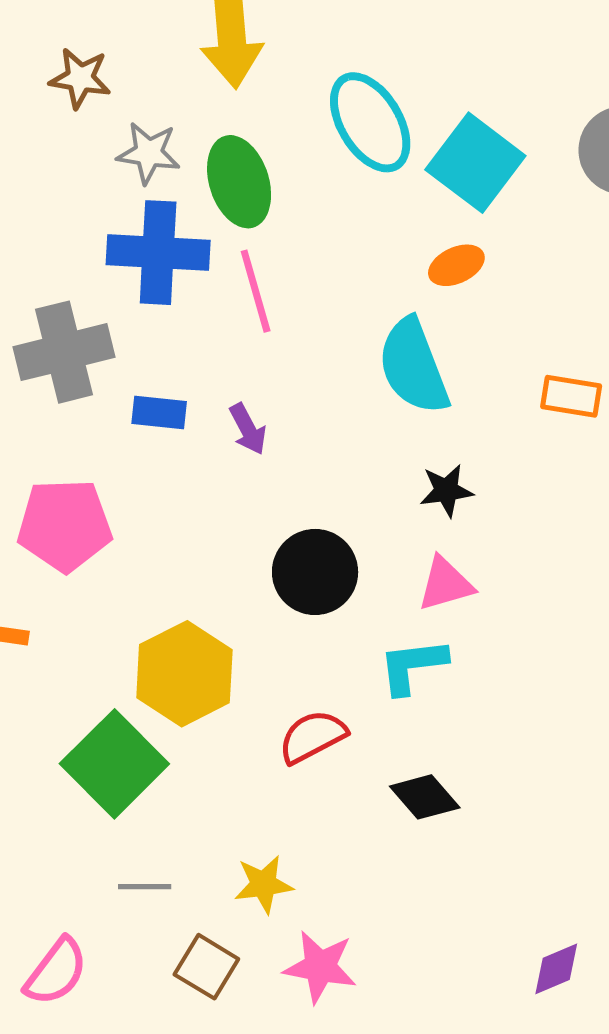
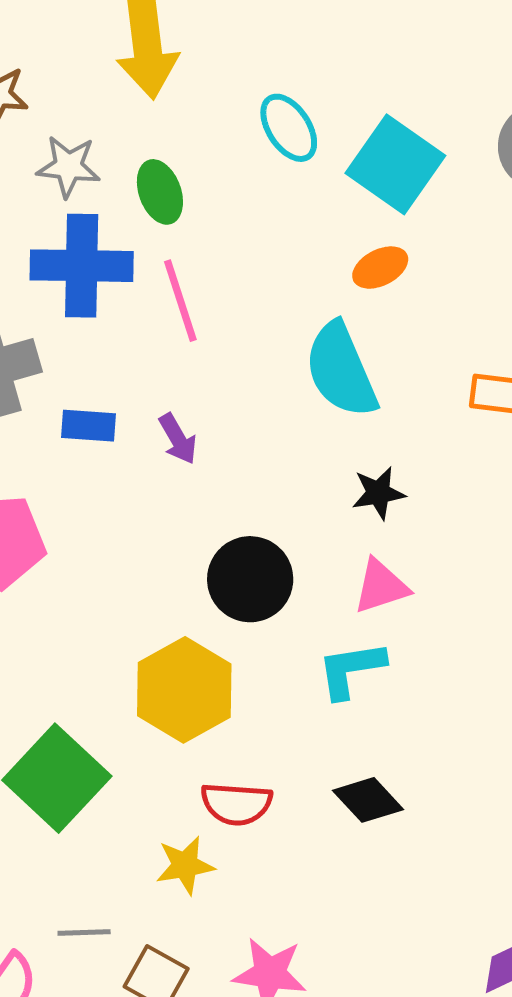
cyan ellipse: (370, 122) -> (289, 128), size x0.7
green ellipse: (239, 182) -> (160, 192), size x0.7
yellow hexagon: (184, 674) -> (184, 690), moved
red semicircle: (312, 737) -> (236, 804), moved, turned -146
yellow star: (264, 884) -> (185, 865), moved
gray line: (145, 887) -> (84, 932), moved

